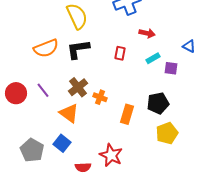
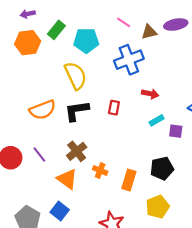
red rectangle: (120, 53) -> (114, 108), moved
orange cross: (100, 97) -> (100, 170), moved
yellow pentagon: (167, 133) -> (158, 207), moved

